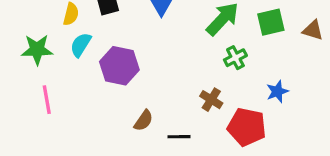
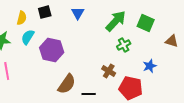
green square: (271, 22) -> (146, 23), turned 36
brown triangle: (313, 30) -> (172, 41), moved
brown semicircle: (144, 121) -> (67, 84), size x1.5

